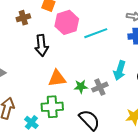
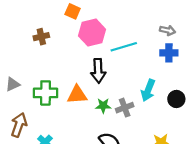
brown cross: (23, 18) -> (41, 37), moved
black arrow: (42, 45) -> (98, 71), moved
green cross: (52, 107) -> (46, 93), moved

